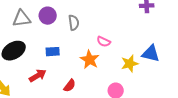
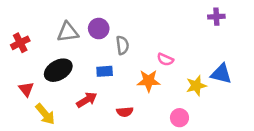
gray semicircle: (74, 23) -> (122, 45), moved
orange star: (90, 60) -> (149, 81), turned -30
red semicircle: (70, 86) -> (125, 112), turned 48

